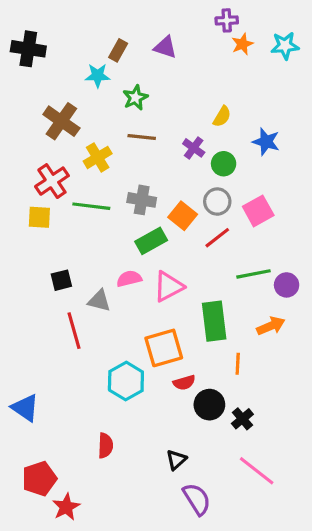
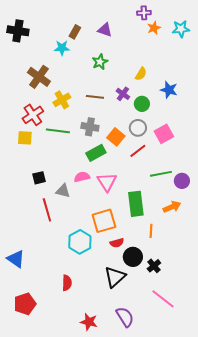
green star: (135, 98) -> (100, 62), moved
brown line: (142, 137) -> (95, 97), moved
pink triangle: (168, 287) -> (107, 182), turned -35
black triangle: (176, 460) -> (115, 277), moved, size x1.6
red star: (66, 507) -> (89, 322), moved, turned -30

